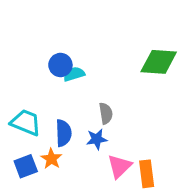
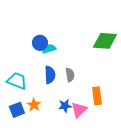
blue semicircle: (63, 133) -> (50, 75), moved
blue star: (97, 139) -> (65, 106), moved
orange rectangle: (147, 174) -> (97, 96), moved

